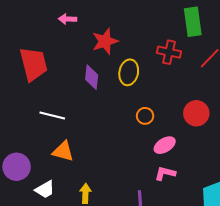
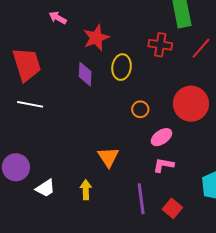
pink arrow: (68, 19) -> (58, 18), turned 30
red circle: (196, 113) -> (191, 104), size x1.4
white line: (52, 116) -> (30, 104), moved
orange triangle: (63, 151) -> (108, 157), moved, turned 45

